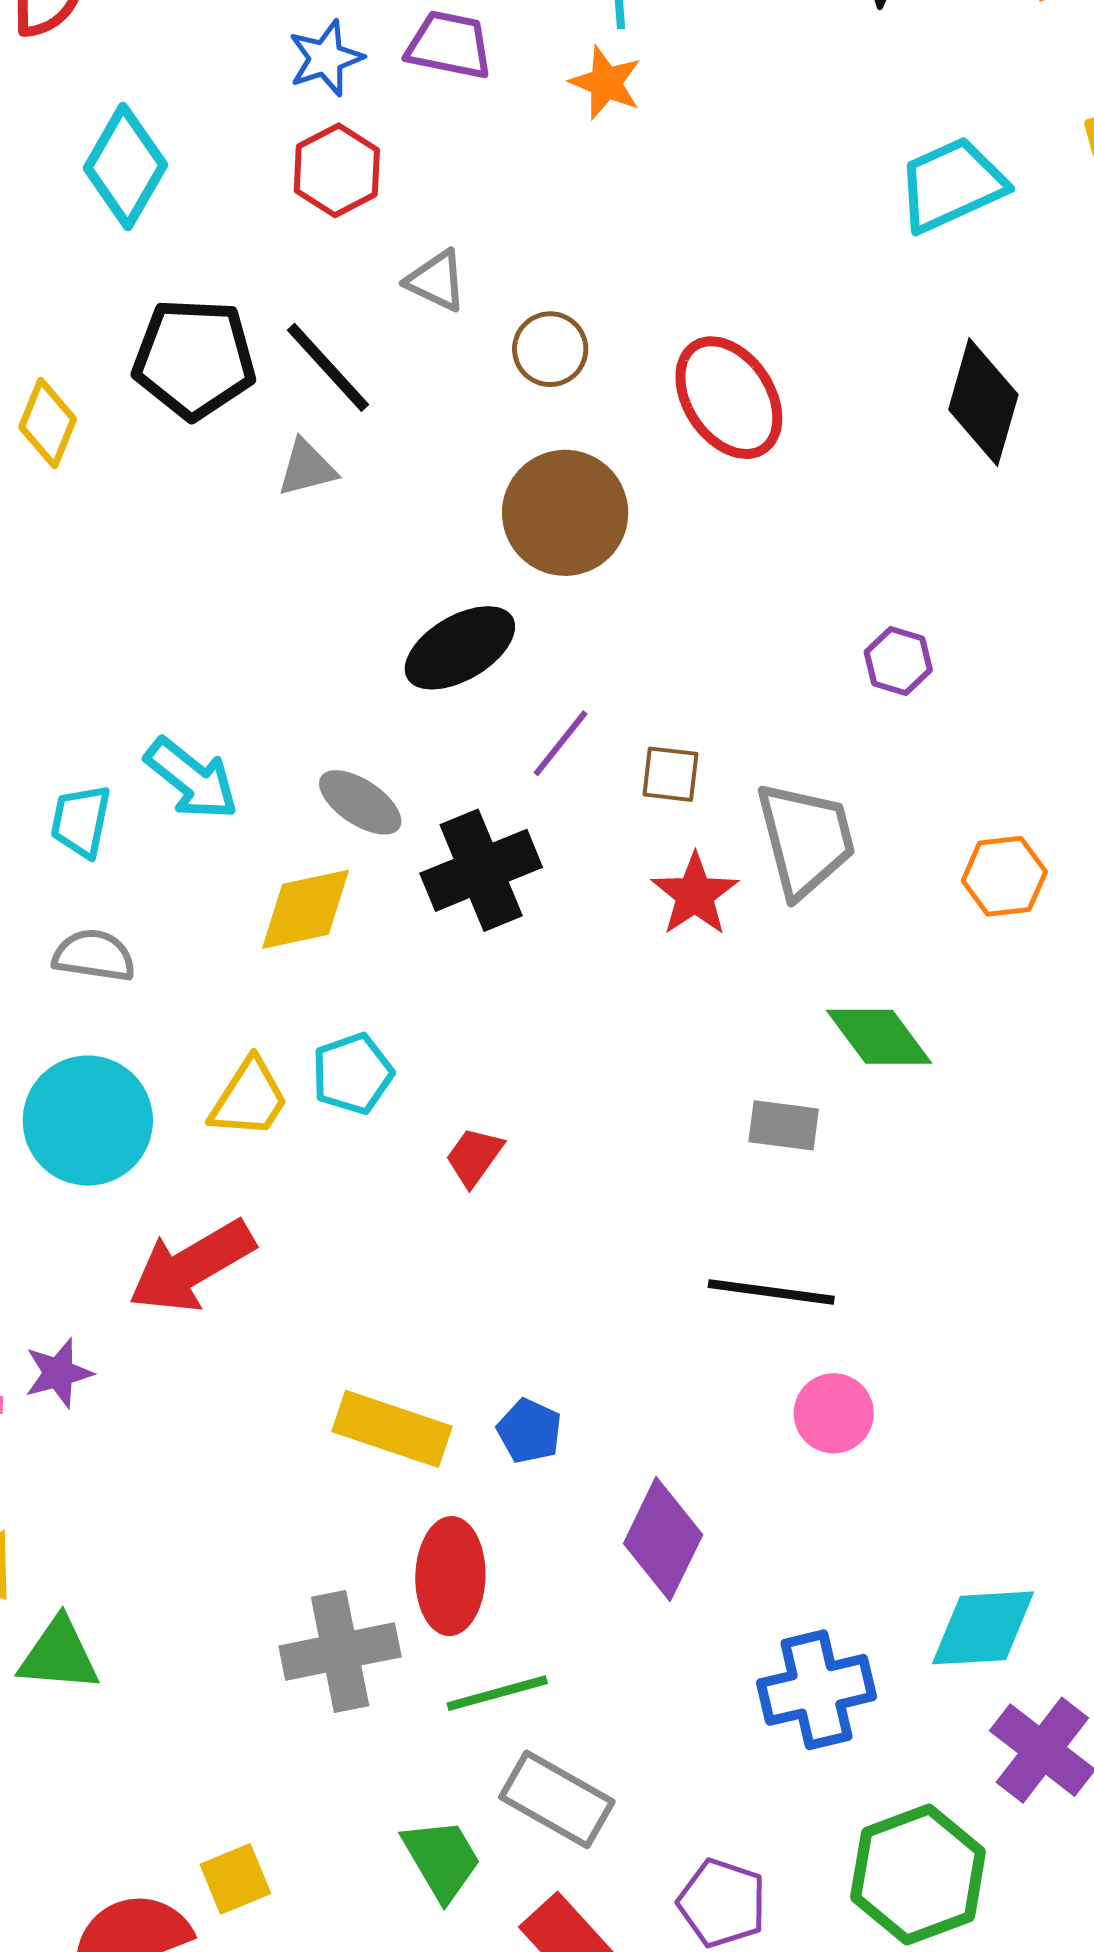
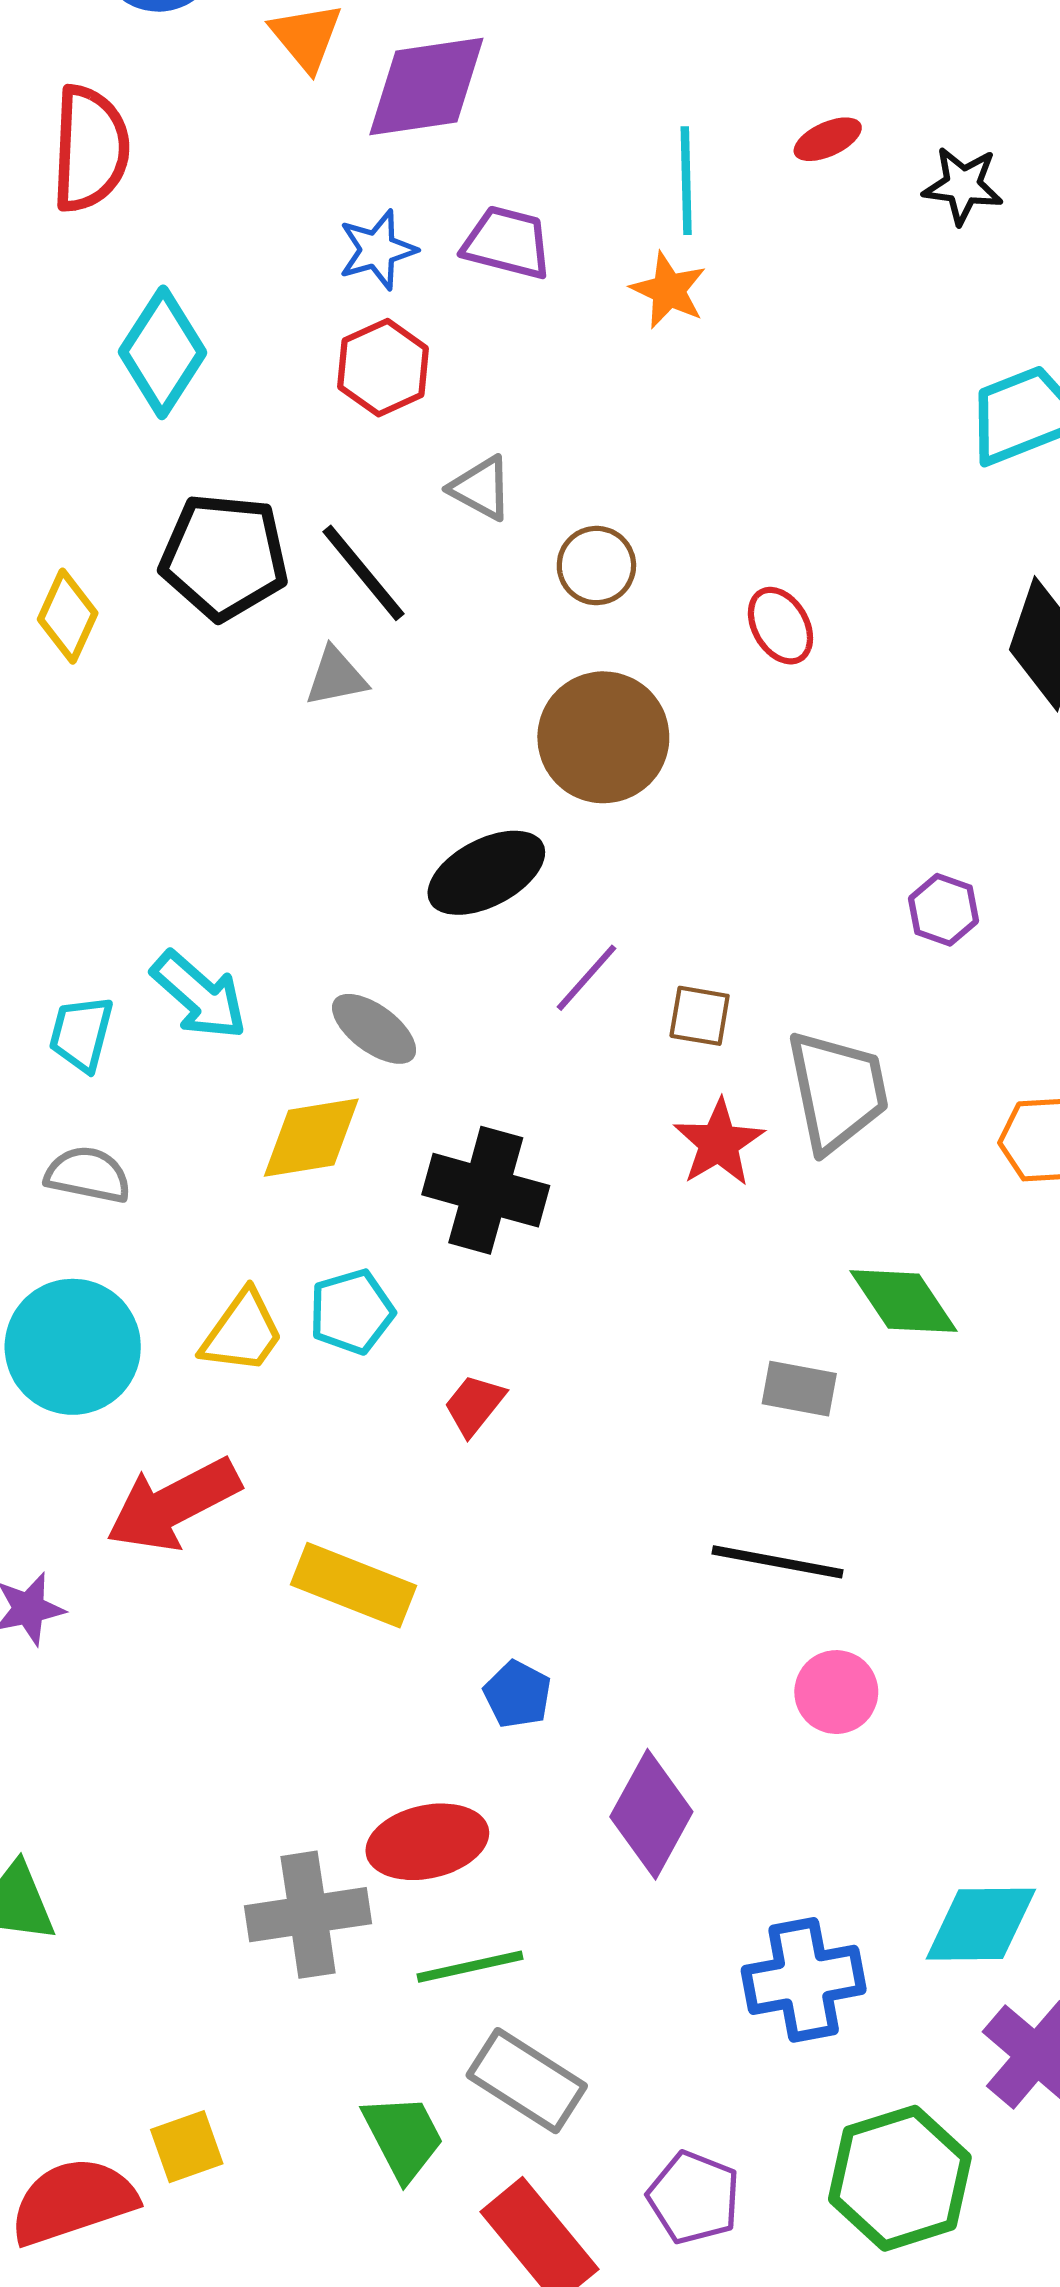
red ellipse: (729, 398) -> (780, 626), size x0.6
black cross: (481, 870) -> (486, 1190), moved, turned 35
yellow rectangle: (392, 1429) -> (354, 1585), moved
red ellipse: (450, 1576) -> (427, 1842), turned 73

